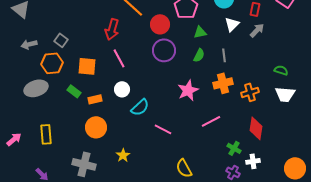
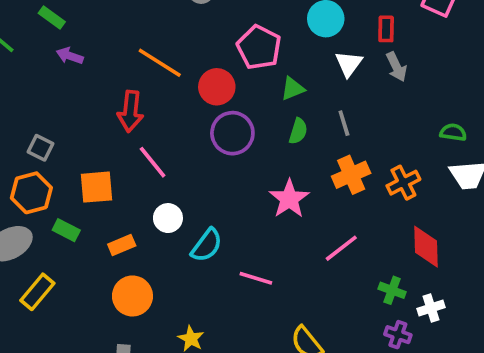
gray arrow: (257, 30) -> (396, 67), turned 119
green rectangle: (74, 91) -> (66, 230), moved
yellow rectangle: (46, 134) -> (37, 292), moved, turned 54

